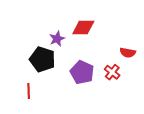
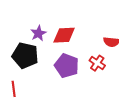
red diamond: (83, 27) -> (64, 35), moved

